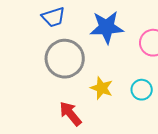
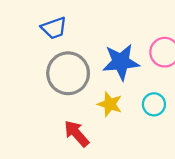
blue star: (107, 27) -> (121, 62), moved

